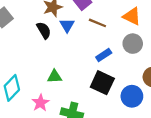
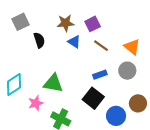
blue triangle: (67, 25) -> (74, 42), turned -40
black semicircle: (44, 30) -> (39, 40), moved
green triangle: (55, 77) -> (53, 83), size x1.5

